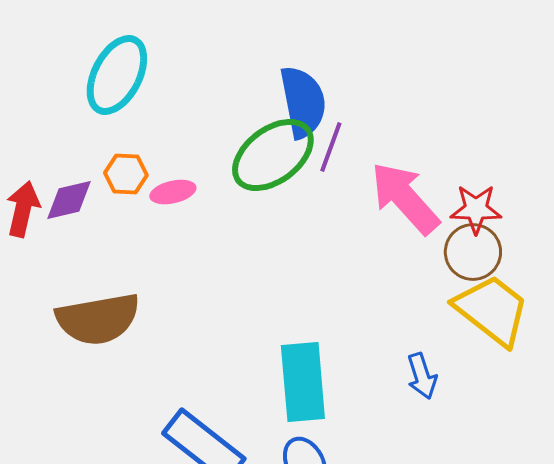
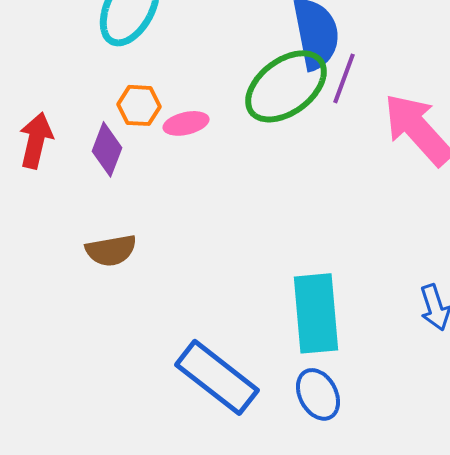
purple diamond: (69, 200) -> (107, 149), moved, turned -56
brown semicircle: (98, 319) -> (111, 250), size x0.6

